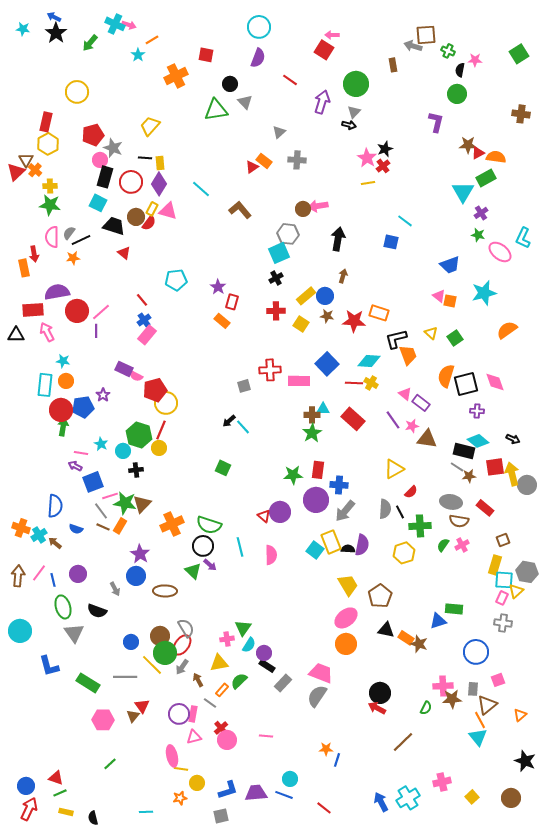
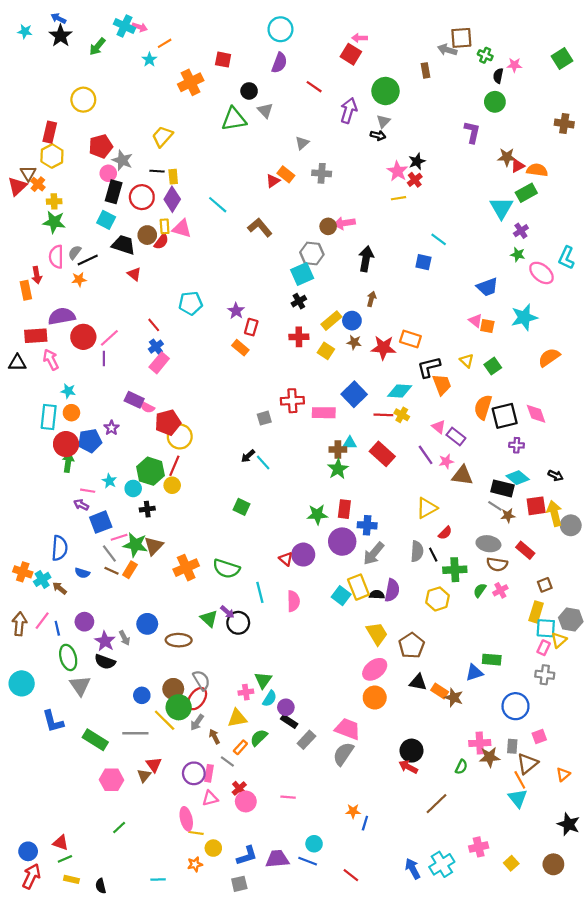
yellow rectangle: (152, 209) -> (165, 226), turned -32
black circle: (203, 546) -> (238, 623), moved
purple star: (140, 554) -> (105, 641), moved

